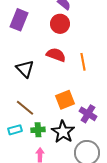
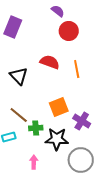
red circle: (60, 24) -> (69, 31), moved
green cross: (38, 130) -> (36, 128), moved
black star: (63, 132) -> (57, 139), turned -30

